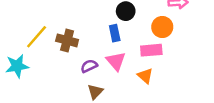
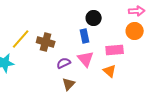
orange circle: (162, 27) -> (135, 31), moved

